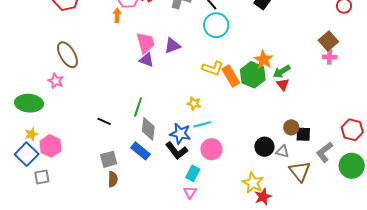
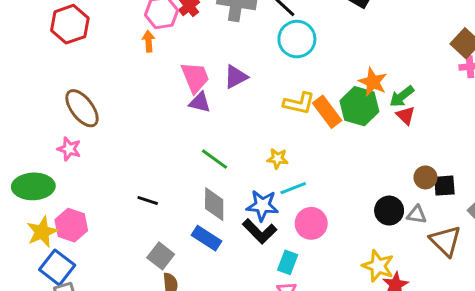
green line: (138, 107) -> (214, 159), moved, turned -66
yellow star: (31, 134) -> (42, 232), size x1.5
pink hexagon: (50, 146) -> (71, 225), moved
blue square: (27, 154) -> (57, 267), moved
gray square: (109, 159) -> (161, 256), turned -30

